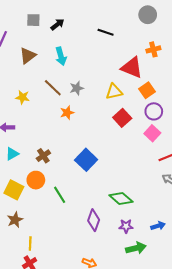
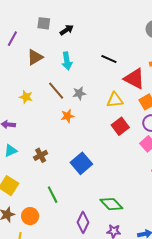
black line: (106, 32) -> (109, 59), moved
orange circle: (36, 180) -> (30, 216), moved

